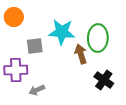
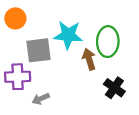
gray square: (35, 46) -> (38, 50), size x1.4

